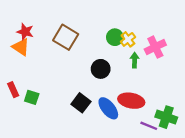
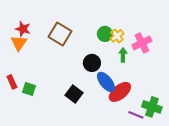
orange triangle: (21, 47) -> (19, 43), turned 30
red ellipse: (131, 101) -> (120, 92), turned -50
blue ellipse: (108, 108) -> (106, 82), moved

